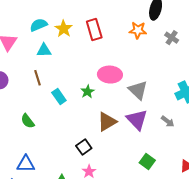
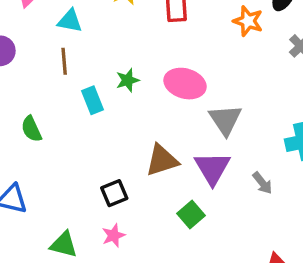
cyan triangle: (44, 50) -> (70, 21), moved
green star: (88, 92) -> (128, 80), moved
green square: (147, 162) -> (191, 215), moved

